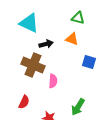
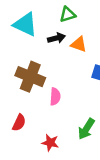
green triangle: (78, 18) -> (68, 14), moved, turned -32
black arrow: (46, 44) -> (56, 38), moved

